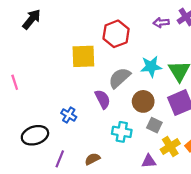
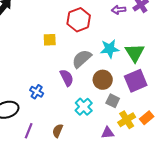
yellow square: (83, 56) -> (50, 40), size x0.6
cyan cross: (122, 132) -> (84, 107), turned 36
brown semicircle: (92, 159) -> (58, 131), turned -40

